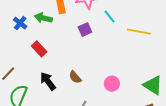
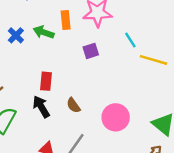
cyan line: (109, 16) -> (130, 40), moved
red rectangle: (39, 49) -> (46, 81), moved, turned 42
pink circle: (112, 84) -> (116, 117), size x1.5

